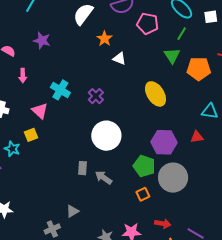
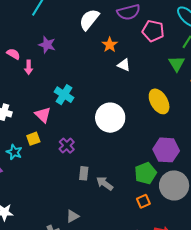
pink arrow: (23, 76) -> (29, 67), moved
purple cross: (96, 96) -> (67, 146), moved
white circle: (106, 136) -> (110, 118), moved
green pentagon: (144, 166) -> (146, 173), turned 30

